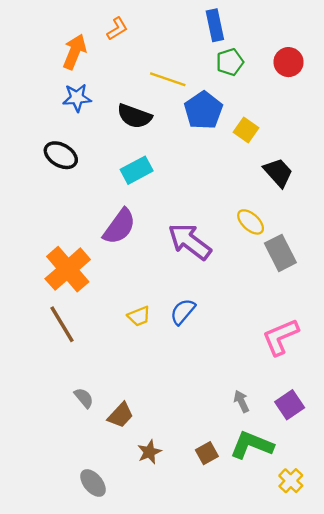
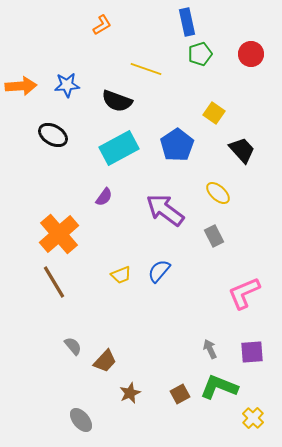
orange arrow: (75, 52) -> (21, 86), moved, turned 64
blue pentagon: (203, 110) -> (177, 145), moved
cyan rectangle: (137, 170) -> (119, 148), size x1.4
purple semicircle: (119, 227) -> (104, 197), size x0.6
gray rectangle: (280, 253) -> (214, 236), moved, size x0.7
purple square: (290, 405) -> (252, 352), turned 30

